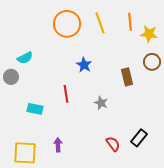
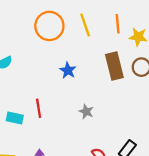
brown rectangle: (127, 77) -> (114, 66), moved, size x1.4
red line: (66, 94) -> (39, 108), moved

